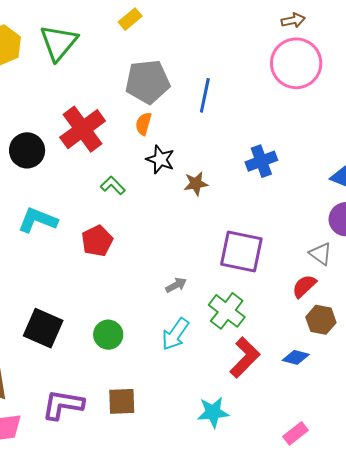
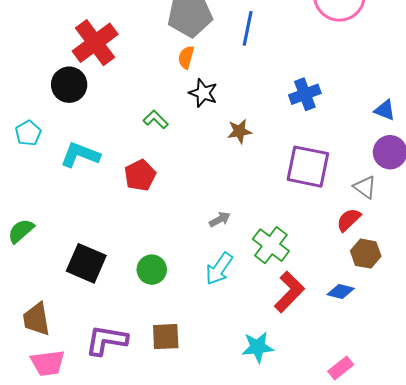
red cross: (83, 129) -> (95, 43), moved
brown star: (196, 184) -> (239, 131), moved
purple square: (241, 252) -> (308, 167), moved

